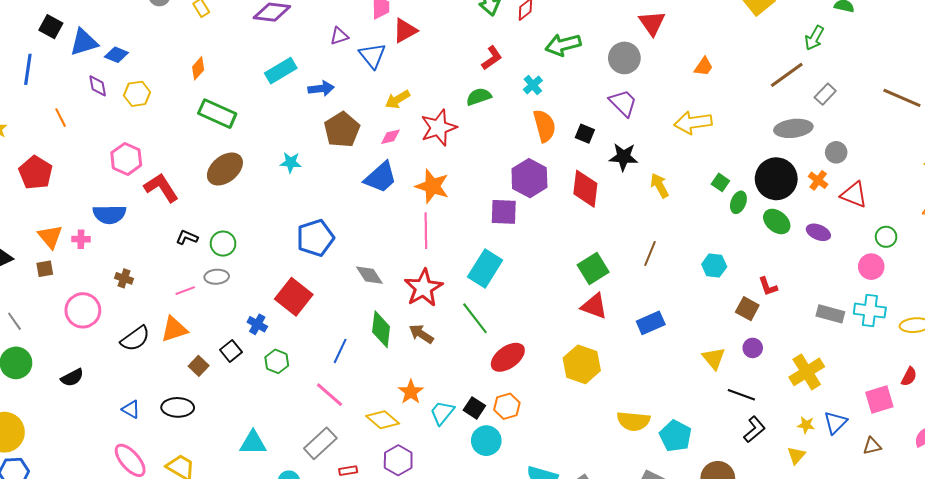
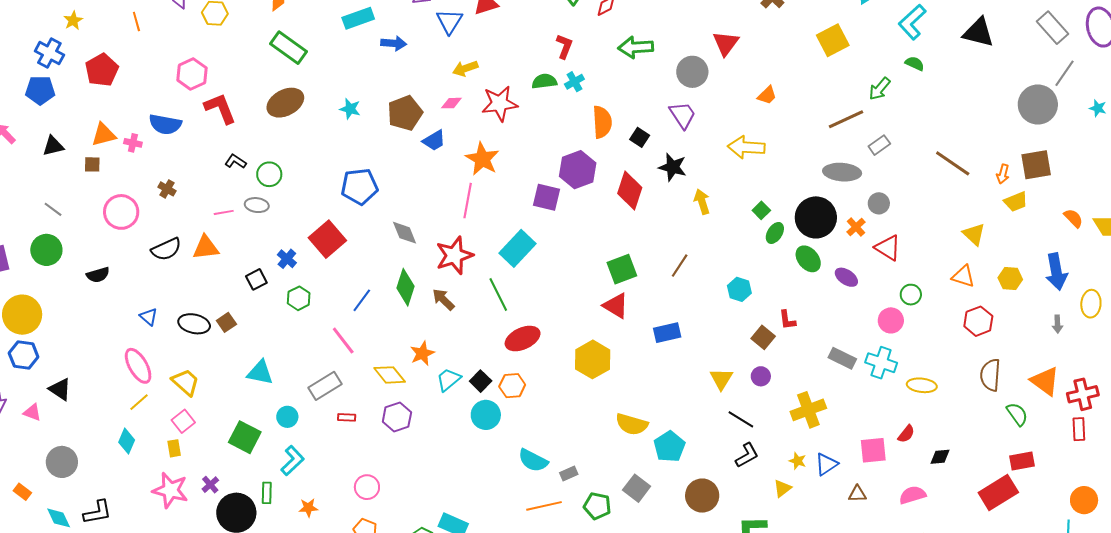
red L-shape: (492, 58) -> (564, 46), turned -45
cyan cross: (533, 85) -> (574, 82), moved
brown pentagon: (342, 130) -> (405, 113), moved
blue trapezoid: (381, 177) -> (434, 140), size x0.7
orange triangle: (50, 237) -> (104, 135), turned 44
gray line: (14, 321) -> (53, 209), turned -30
brown square: (199, 366) -> (226, 322), moved

